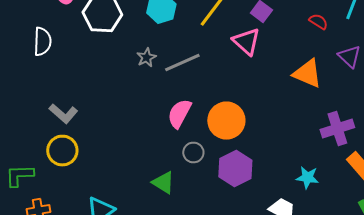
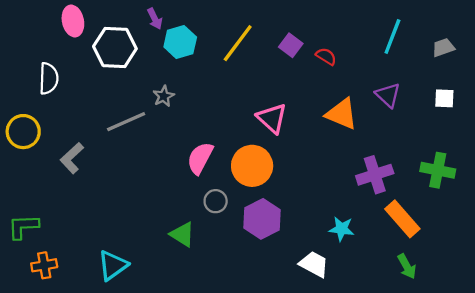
red semicircle: (318, 22) -> (326, 56), moved
pink triangle: (246, 42) -> (272, 118), moved
gray line: (182, 62) -> (126, 122), moved
gray L-shape: (63, 114) -> (72, 158), turned 96
yellow circle: (62, 150) -> (23, 132), moved

